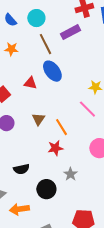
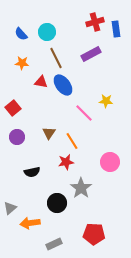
purple rectangle: (70, 32) -> (91, 54), moved
red triangle: (30, 83) -> (41, 82), moved
pink line: (87, 109) -> (84, 113), moved
black semicircle: (21, 169) -> (32, 172), moved
gray star: (70, 174) -> (81, 188), size x1.5

